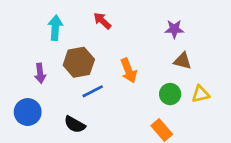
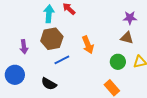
cyan arrow: (55, 28) -> (49, 14), moved
purple star: (174, 29) -> (130, 18), moved

